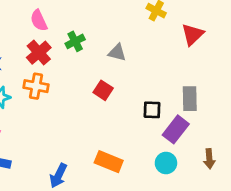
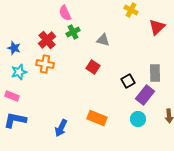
pink semicircle: (39, 20) -> (65, 13), moved
black square: (152, 110) -> (128, 81), turned -32

